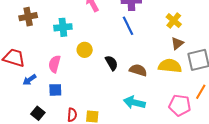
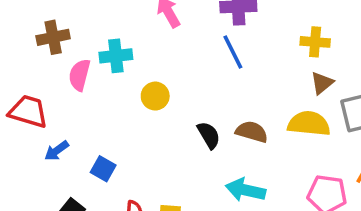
yellow cross: (174, 21) -> (315, 42), turned -35
black semicircle: (112, 63) -> (209, 135), moved
pink semicircle: (54, 64) -> (80, 75), moved
blue square: (55, 90) -> (103, 169), turned 32

